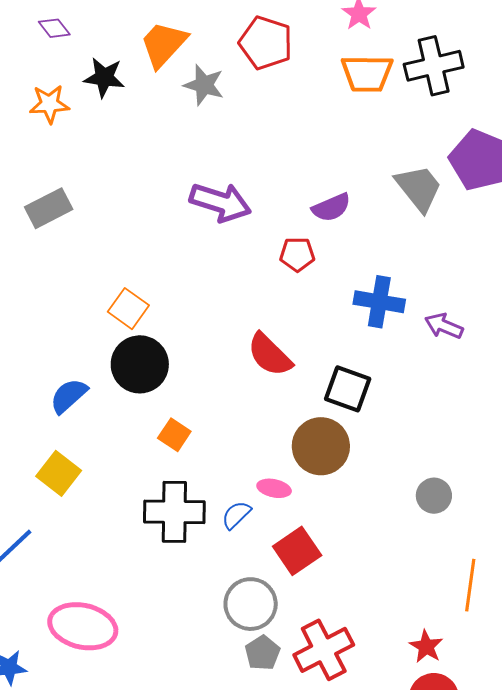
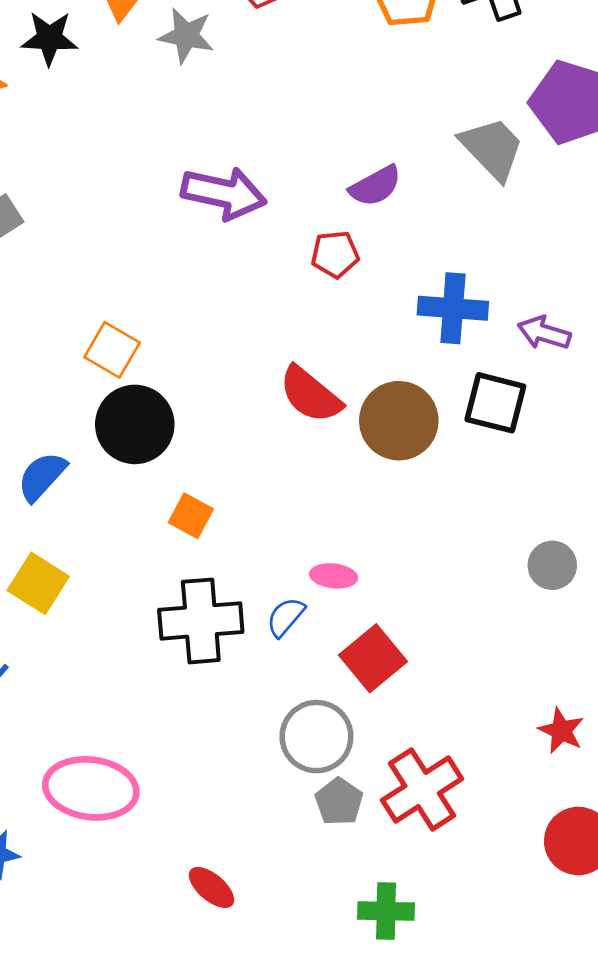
black square: (348, 389) -> (495, 403), moved
brown circle: (321, 446) -> (399, 421), moved
red star: (426, 646) -> (561, 731), moved

